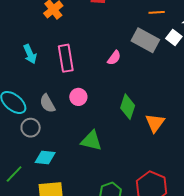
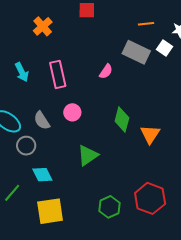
green triangle: (91, 141) -> (88, 155), turned -45
cyan diamond: (45, 158) -> (42, 175), turned 60

